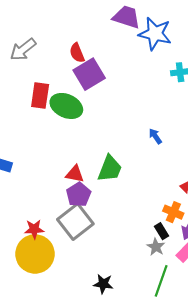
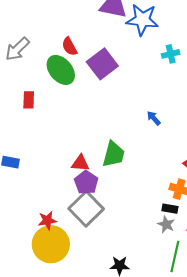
purple square: (89, 74) -> (102, 64), moved
red rectangle: (40, 95) -> (29, 100), moved, size x0.7
green ellipse: (66, 106) -> (61, 70), moved, turned 32
black rectangle: (162, 231) -> (170, 209), turned -42

